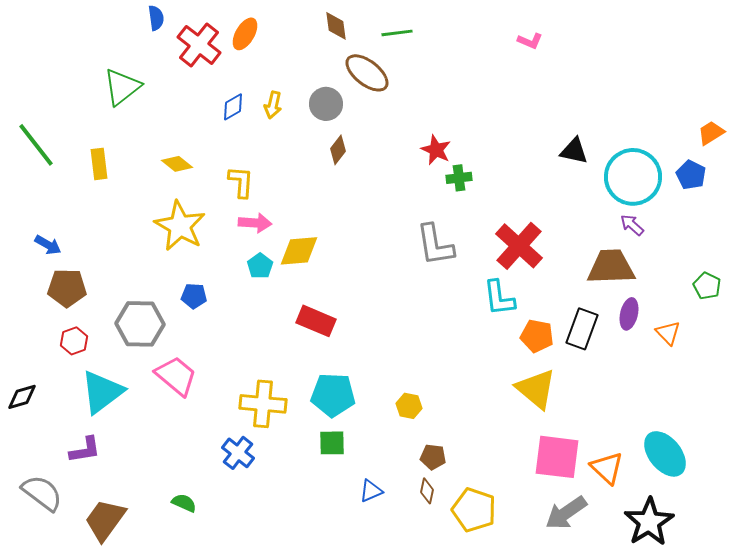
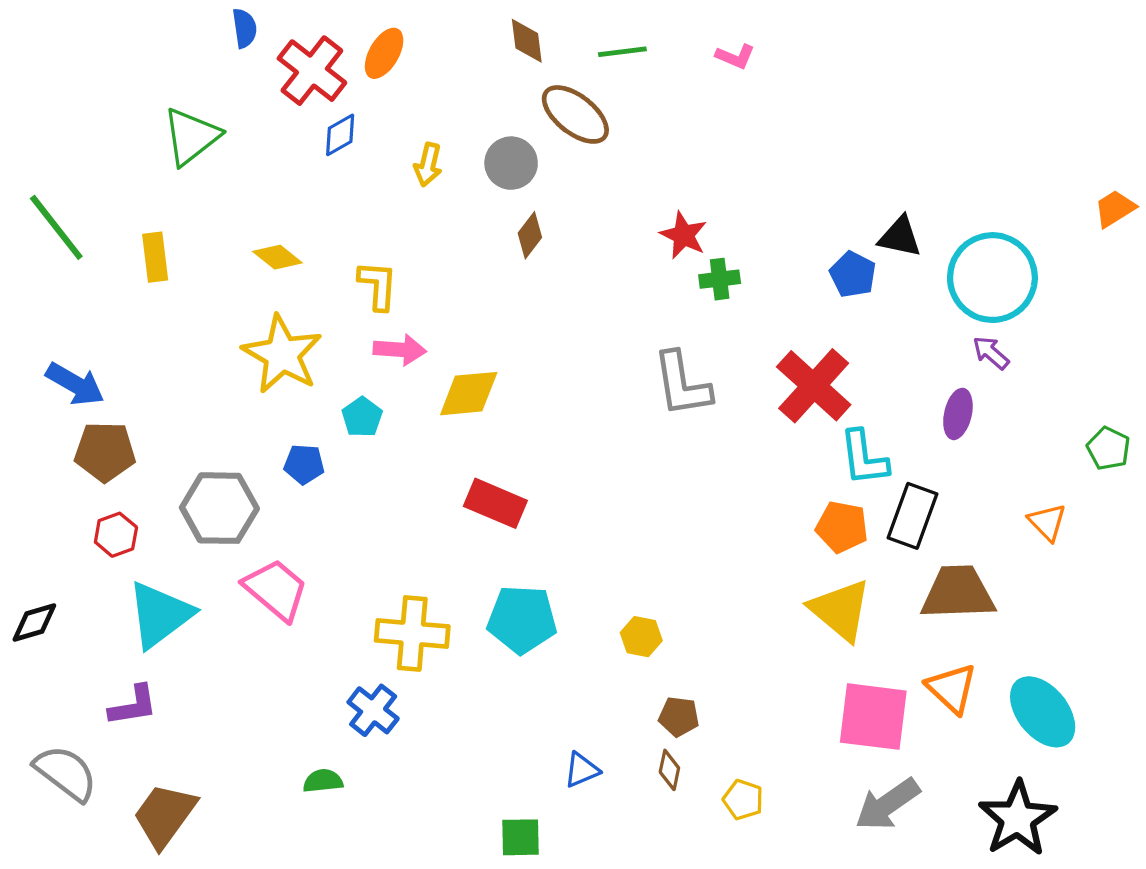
pink L-shape: (530, 41) -> (735, 56), moved
blue diamond: (233, 107) -> (340, 135), moved
blue pentagon: (691, 175) -> (853, 274), moved
blue arrow: (48, 245) -> (75, 384), size x1.4
cyan pentagon: (260, 266) -> (362, 417), moved
brown trapezoid: (611, 267) -> (958, 593), moved
cyan L-shape: (499, 298) -> (864, 458), moved
purple ellipse: (629, 314) -> (958, 414), moved
green square: (332, 443) -> (520, 837), moved
orange triangle: (607, 468) -> (952, 688), moved
green semicircle: (184, 503) -> (323, 781), moved, turned -30
yellow pentagon: (474, 510) -> (743, 800), size x0.6

